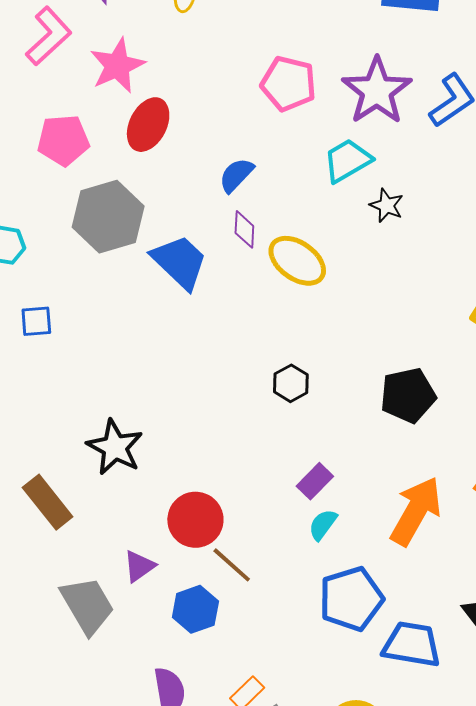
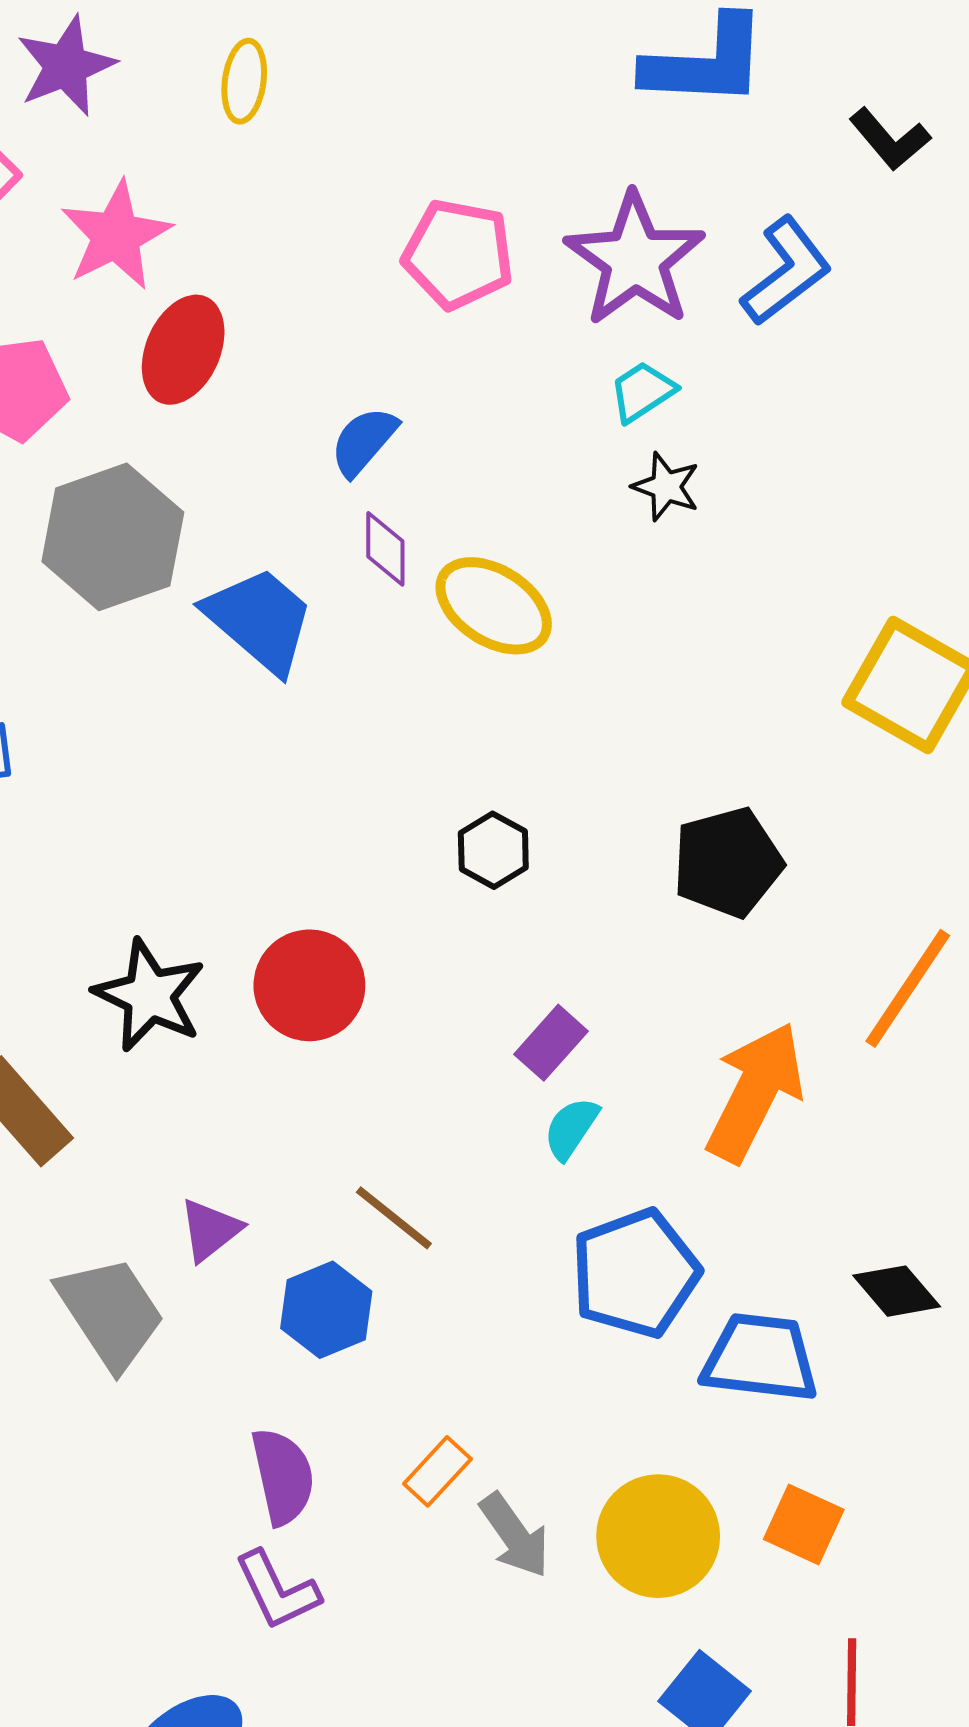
cyan trapezoid: (347, 161) -> (642, 392), moved, size x0.7
red circle: (195, 520) -> (309, 985), moved

